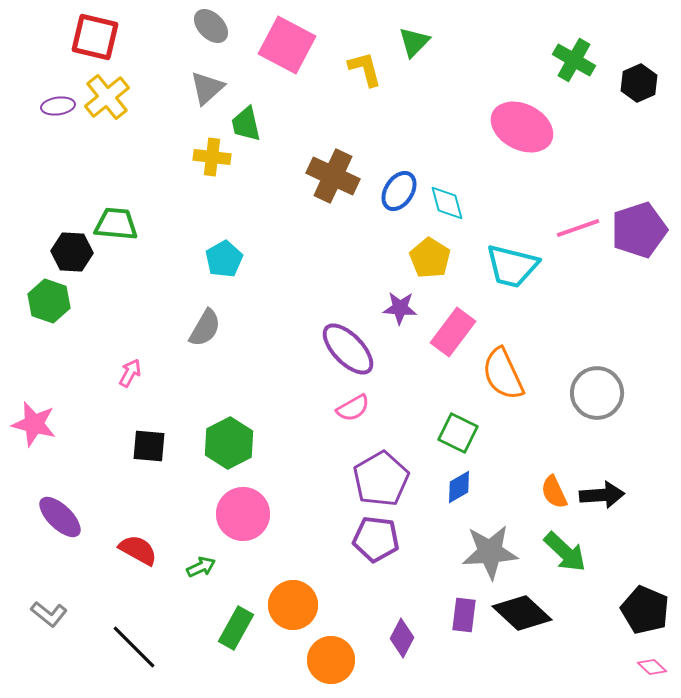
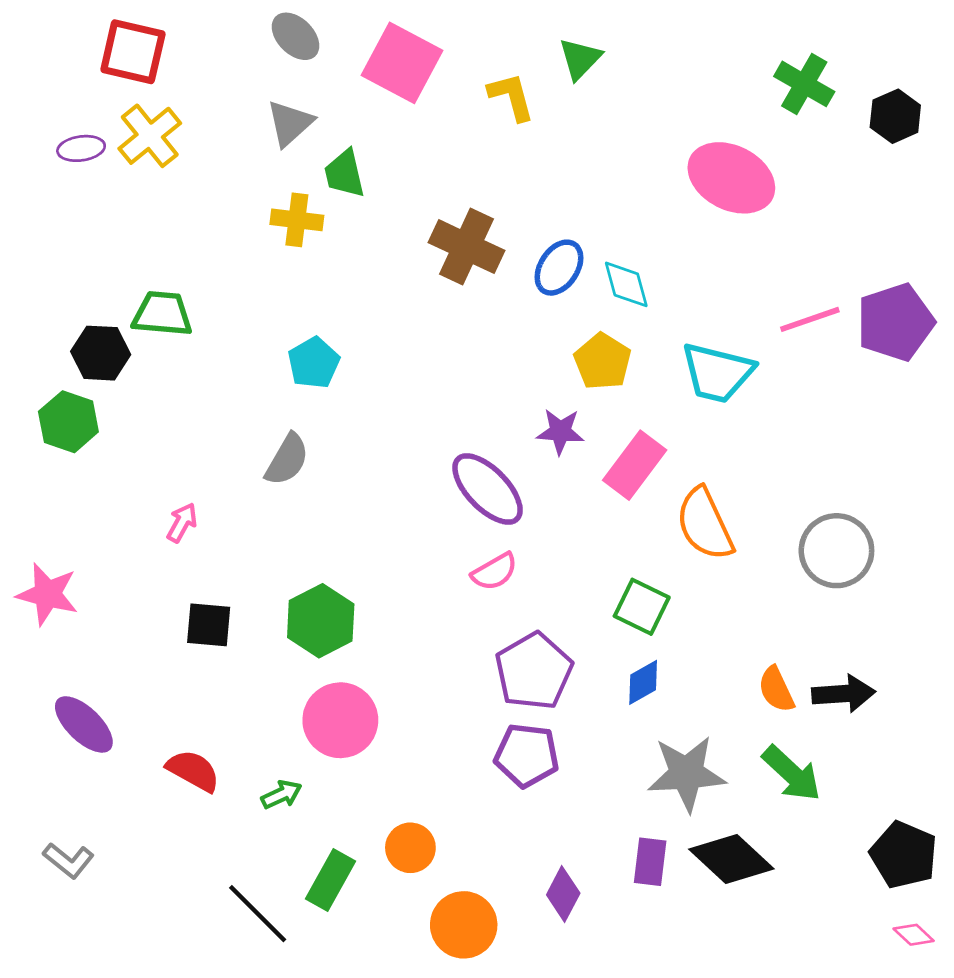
orange circle: (293, 605) -> (410, 848), size x0.7
black line: (134, 647) -> (258, 914), moved

